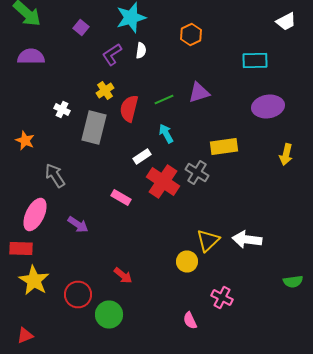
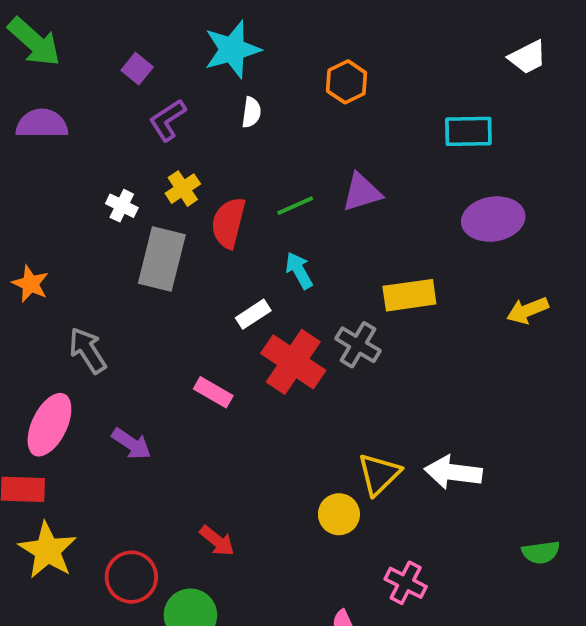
purple L-shape: (112, 54) -> (168, 120), moved
white cross: (62, 110) -> (122, 206), moved
yellow arrow: (286, 154) -> (528, 310), turned 55

